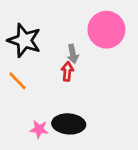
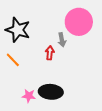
gray arrow: (73, 54) -> (62, 40), moved

